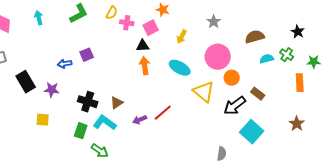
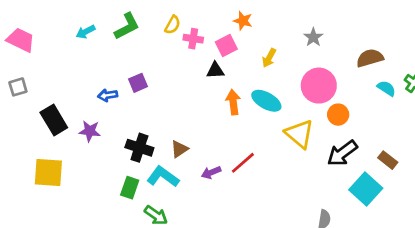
cyan arrow: (39, 18) -> (86, 32), moved, turned -104
cyan semicircle: (267, 59) -> (386, 88), turned 48
orange arrow: (145, 66) -> (233, 102), moved
brown rectangle: (258, 94) -> (388, 160), moved
yellow square: (43, 120) -> (48, 172), moved, size x1.6

